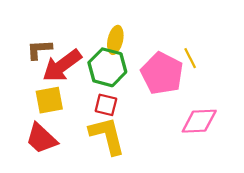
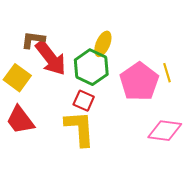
red arrow: (62, 66) -> (51, 58), turned -102
yellow square: (49, 100) -> (17, 78), moved, turned 36

